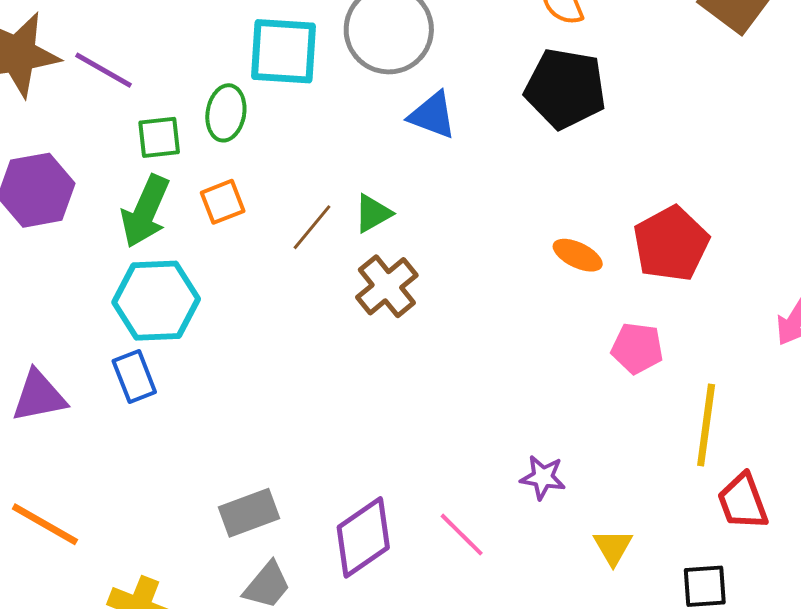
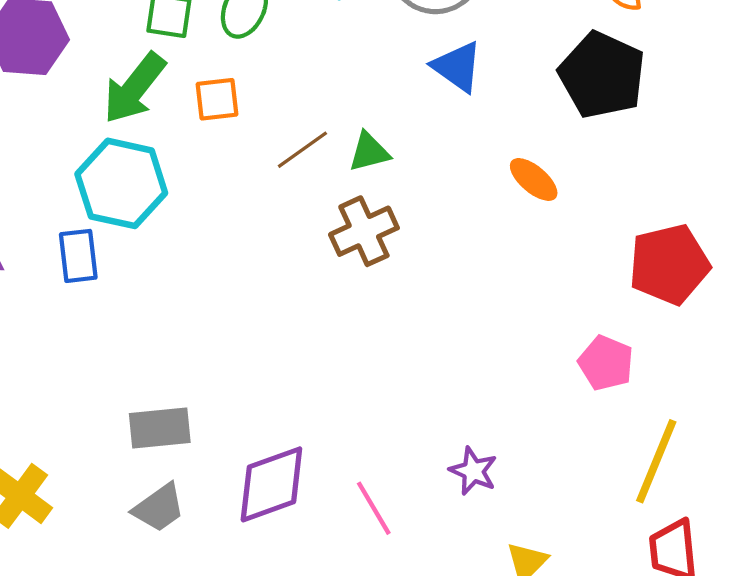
orange ellipse: (578, 255) -> (534, 179), moved

